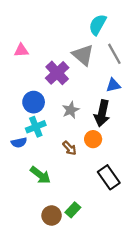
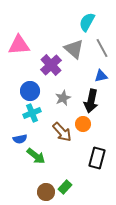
pink triangle: (21, 50) -> (19, 45), size x1.6
blue semicircle: (19, 143) -> (20, 139), moved
brown arrow: (69, 148) -> (62, 132), size x1.5
black rectangle: (109, 177) -> (97, 158), turned 50

